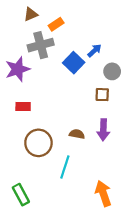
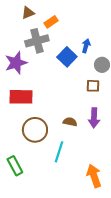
blue arrow: (95, 51) -> (86, 46), turned -32
red rectangle: (23, 107) -> (21, 97), size x1.6
green rectangle: (21, 195) -> (15, 166), moved

